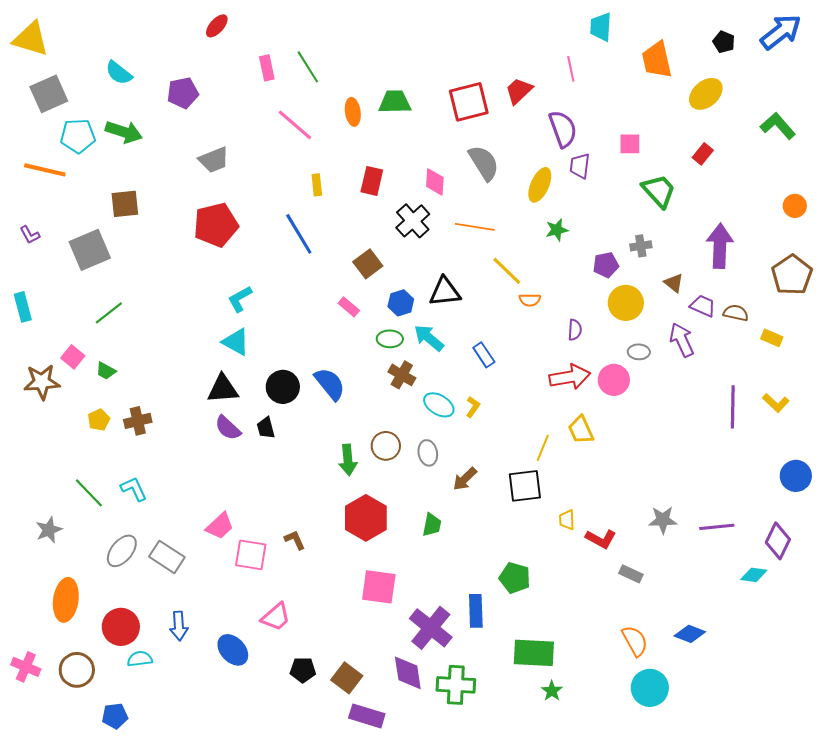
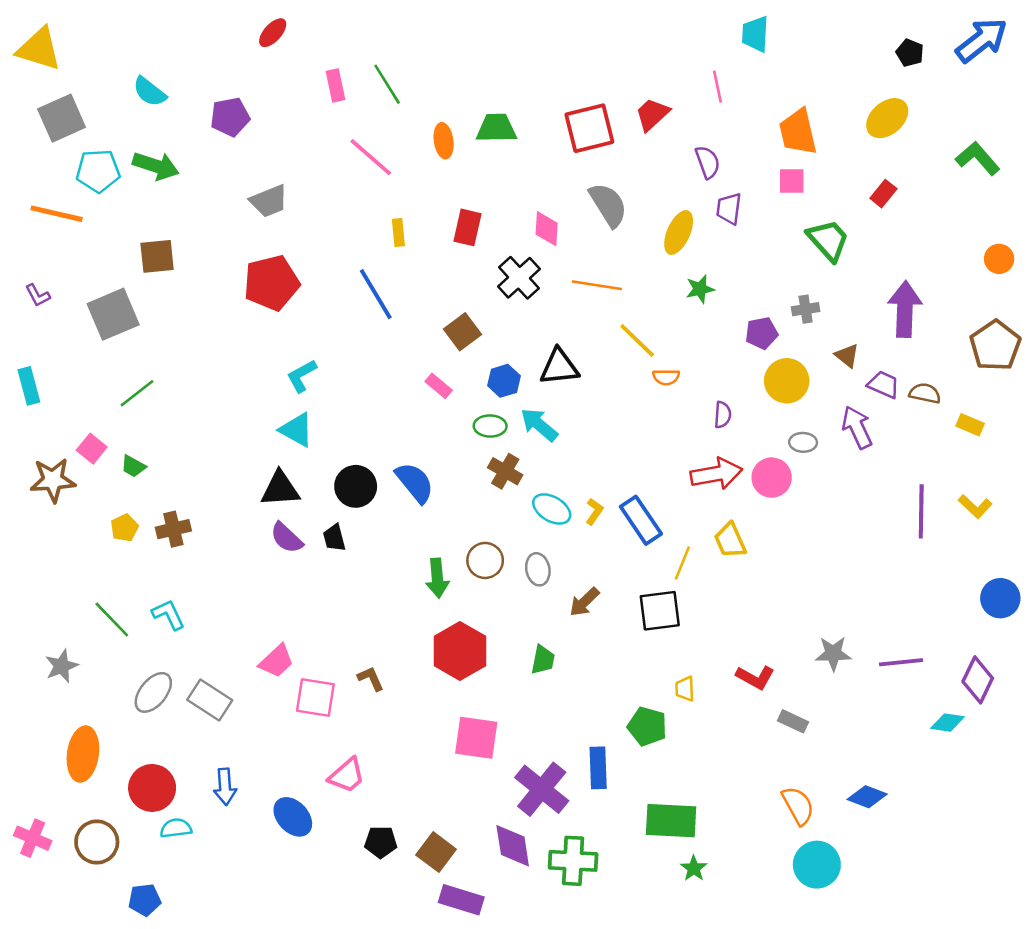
orange trapezoid: (657, 60) -> (798, 132), moved
purple semicircle: (563, 129) -> (708, 162), size x0.7
blue rectangle: (484, 355) -> (641, 520), moved, size x1.5
yellow trapezoid: (567, 520) -> (685, 689), moved

